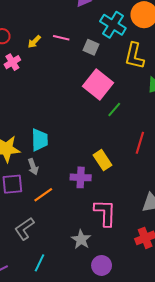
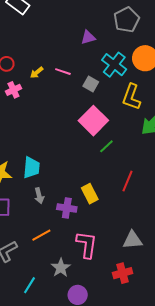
gray arrow: (33, 167) -> (39, 196), moved
orange line: (43, 195) -> (41, 235), moved
cyan line: (40, 263) -> (29, 285), moved

